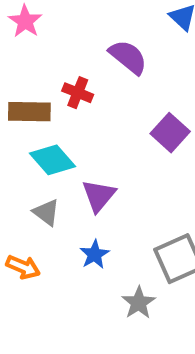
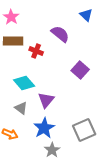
brown rectangle: (29, 112) -> (13, 41), moved
blue star: (95, 254) -> (44, 128), size x1.5
gray star: (139, 303) -> (52, 150), moved

